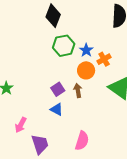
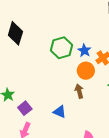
black diamond: (53, 16) -> (15, 33), moved
purple square: (58, 89) -> (25, 108), moved

